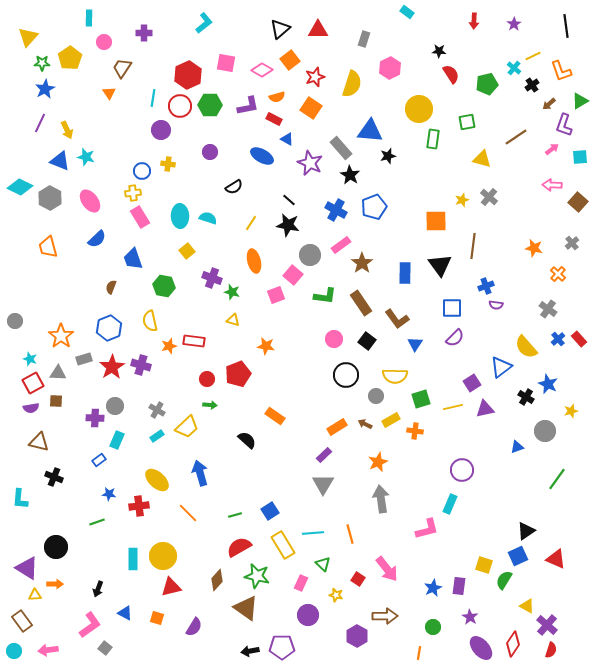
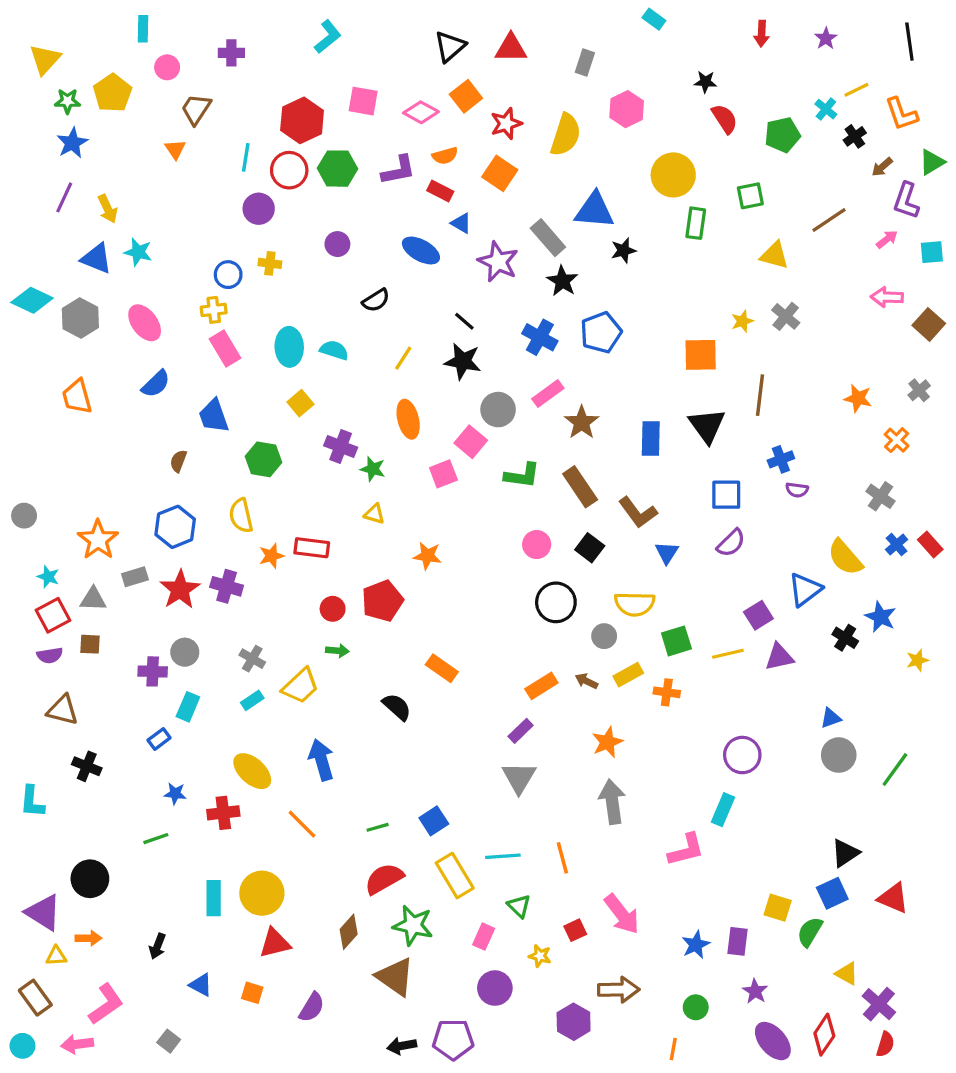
gray circle: (545, 431) -> (839, 755), moved
red square: (358, 579) -> (575, 930), turned 32
pink L-shape: (90, 625) -> (106, 1004), moved

